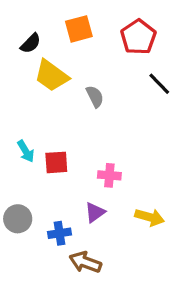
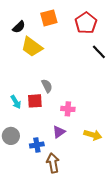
gray semicircle: (95, 97) -> (47, 86), moved
cyan arrow: (26, 151) -> (16, 102), moved
brown arrow: (85, 262) -> (53, 163), turned 60

